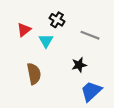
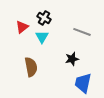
black cross: (57, 20) -> (44, 18), moved
blue trapezoid: (91, 91) -> (83, 83), turned -35

